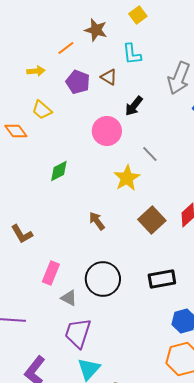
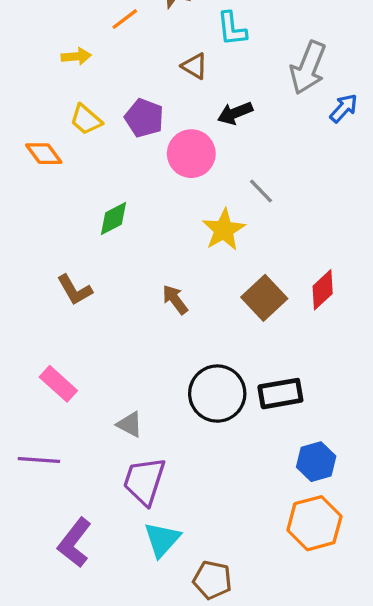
purple pentagon: (78, 82) -> (144, 118), moved
black arrow: (134, 106) -> (235, 113), turned 30
brown L-shape: (22, 234) -> (75, 290), moved
pink rectangle: (51, 273) -> (58, 384), moved, turned -70
black circle: (103, 279) -> (217, 394), moved

